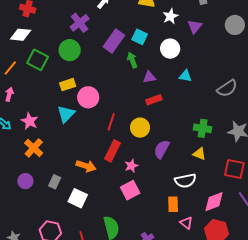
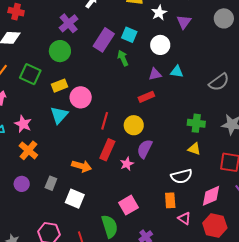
green square: (38, 60) -> (30, 74), moved
purple triangle: (149, 77) -> (155, 74), moved
purple semicircle: (162, 149) -> (145, 149), moved
pink square: (130, 190) -> (128, 205), moved

